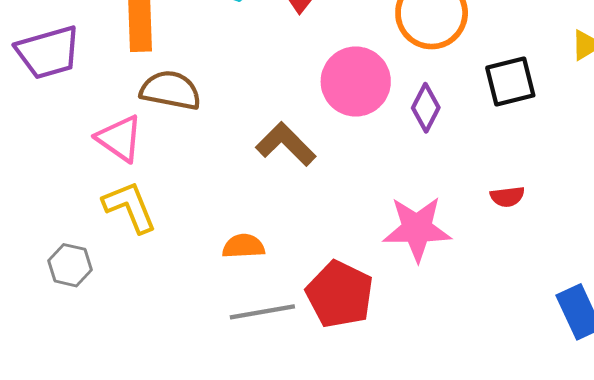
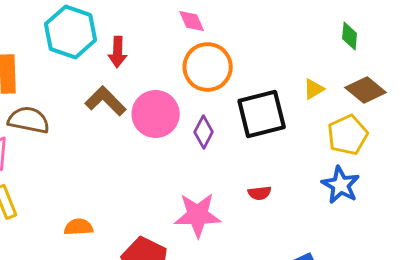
black square: (510, 82) -> (262, 114), size x1.4
brown L-shape: (286, 144) -> (106, 101), moved

